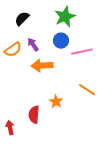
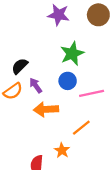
black semicircle: (22, 19) -> (20, 66), moved
orange line: (87, 90) -> (81, 128), moved, turned -72

